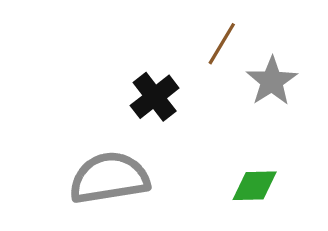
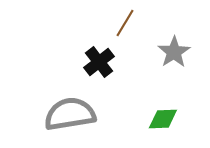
brown line: (222, 44) -> (125, 23), moved

